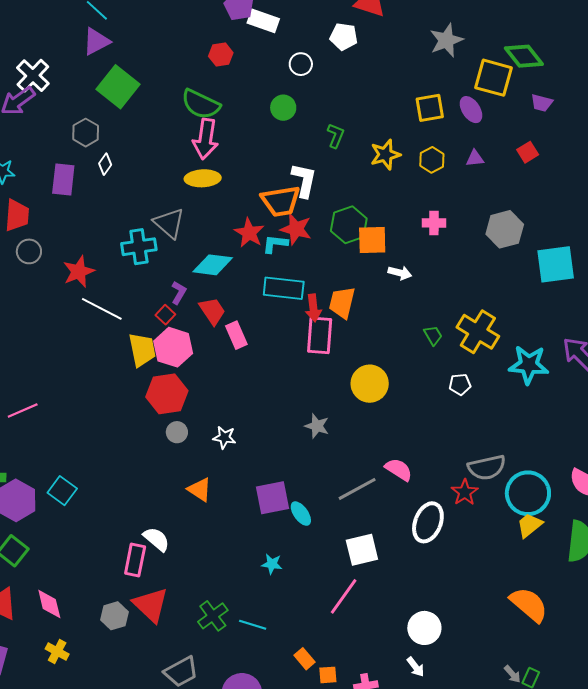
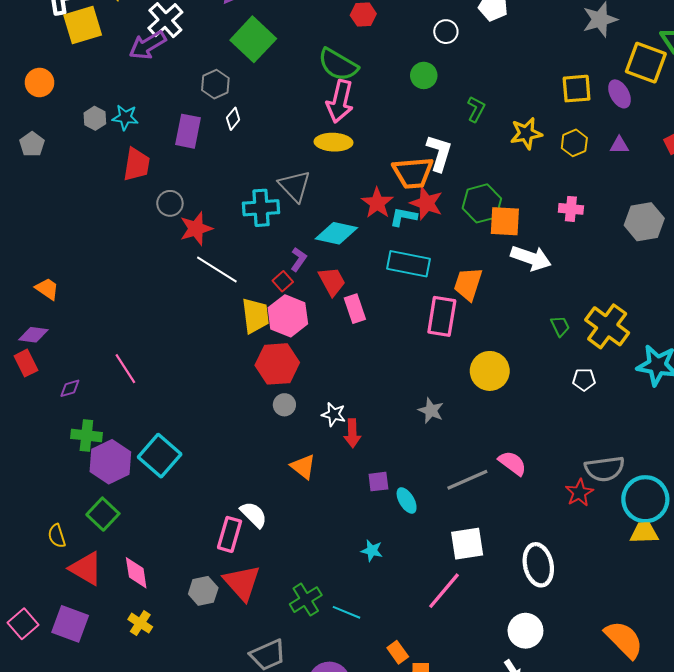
gray circle: (29, 251) -> (170, 203), moved
white arrow: (400, 273) -> (531, 258), size x1.6
red arrow: (313, 308) -> (352, 433), moved
pink line: (23, 411) -> (125, 369), turned 76
cyan square: (62, 491) -> (160, 456), size x1.4
purple square: (272, 498) -> (378, 482), size x0.6
white ellipse: (428, 522) -> (538, 565), moved, turned -39
yellow trapezoid: (530, 525) -> (644, 533), turned 32
orange semicircle: (529, 605) -> (624, 639), moved

